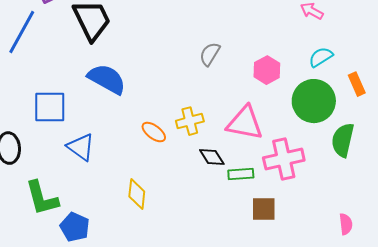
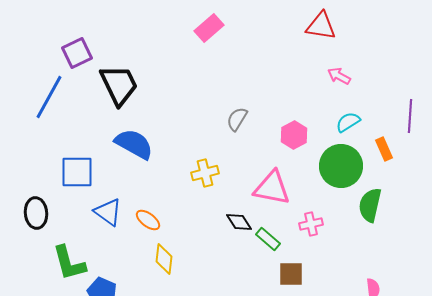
yellow cross: (190, 121) -> (205, 173), moved
orange ellipse: (154, 132) -> (148, 220), moved
pink cross: (284, 159) -> (311, 224), size x0.6
green rectangle: (241, 174) -> (268, 239), turned 45

